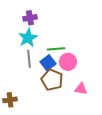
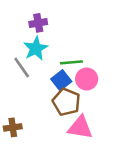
gray line: (29, 59) -> (22, 68), moved, turned -30
pink triangle: (81, 89) -> (80, 127), moved, size x1.5

